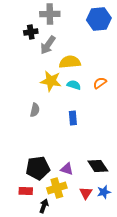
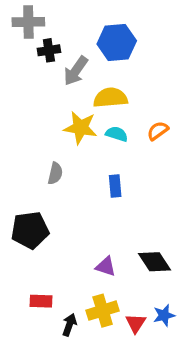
gray cross: (50, 14) -> (28, 22), moved
blue hexagon: (99, 19) -> (117, 42), moved
black pentagon: (38, 168) -> (30, 230), moved
yellow cross: (57, 188) -> (103, 311), moved
blue star: (104, 192) -> (164, 315), moved
red triangle: (86, 193) -> (136, 323), moved

